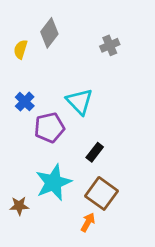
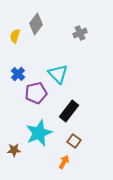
black rectangle: (95, 152) -> (69, 111), size x1.5
brown square: (102, 193) -> (74, 141), size x0.6

